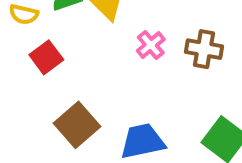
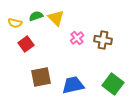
brown square: (77, 125) -> (41, 77), turned 30

